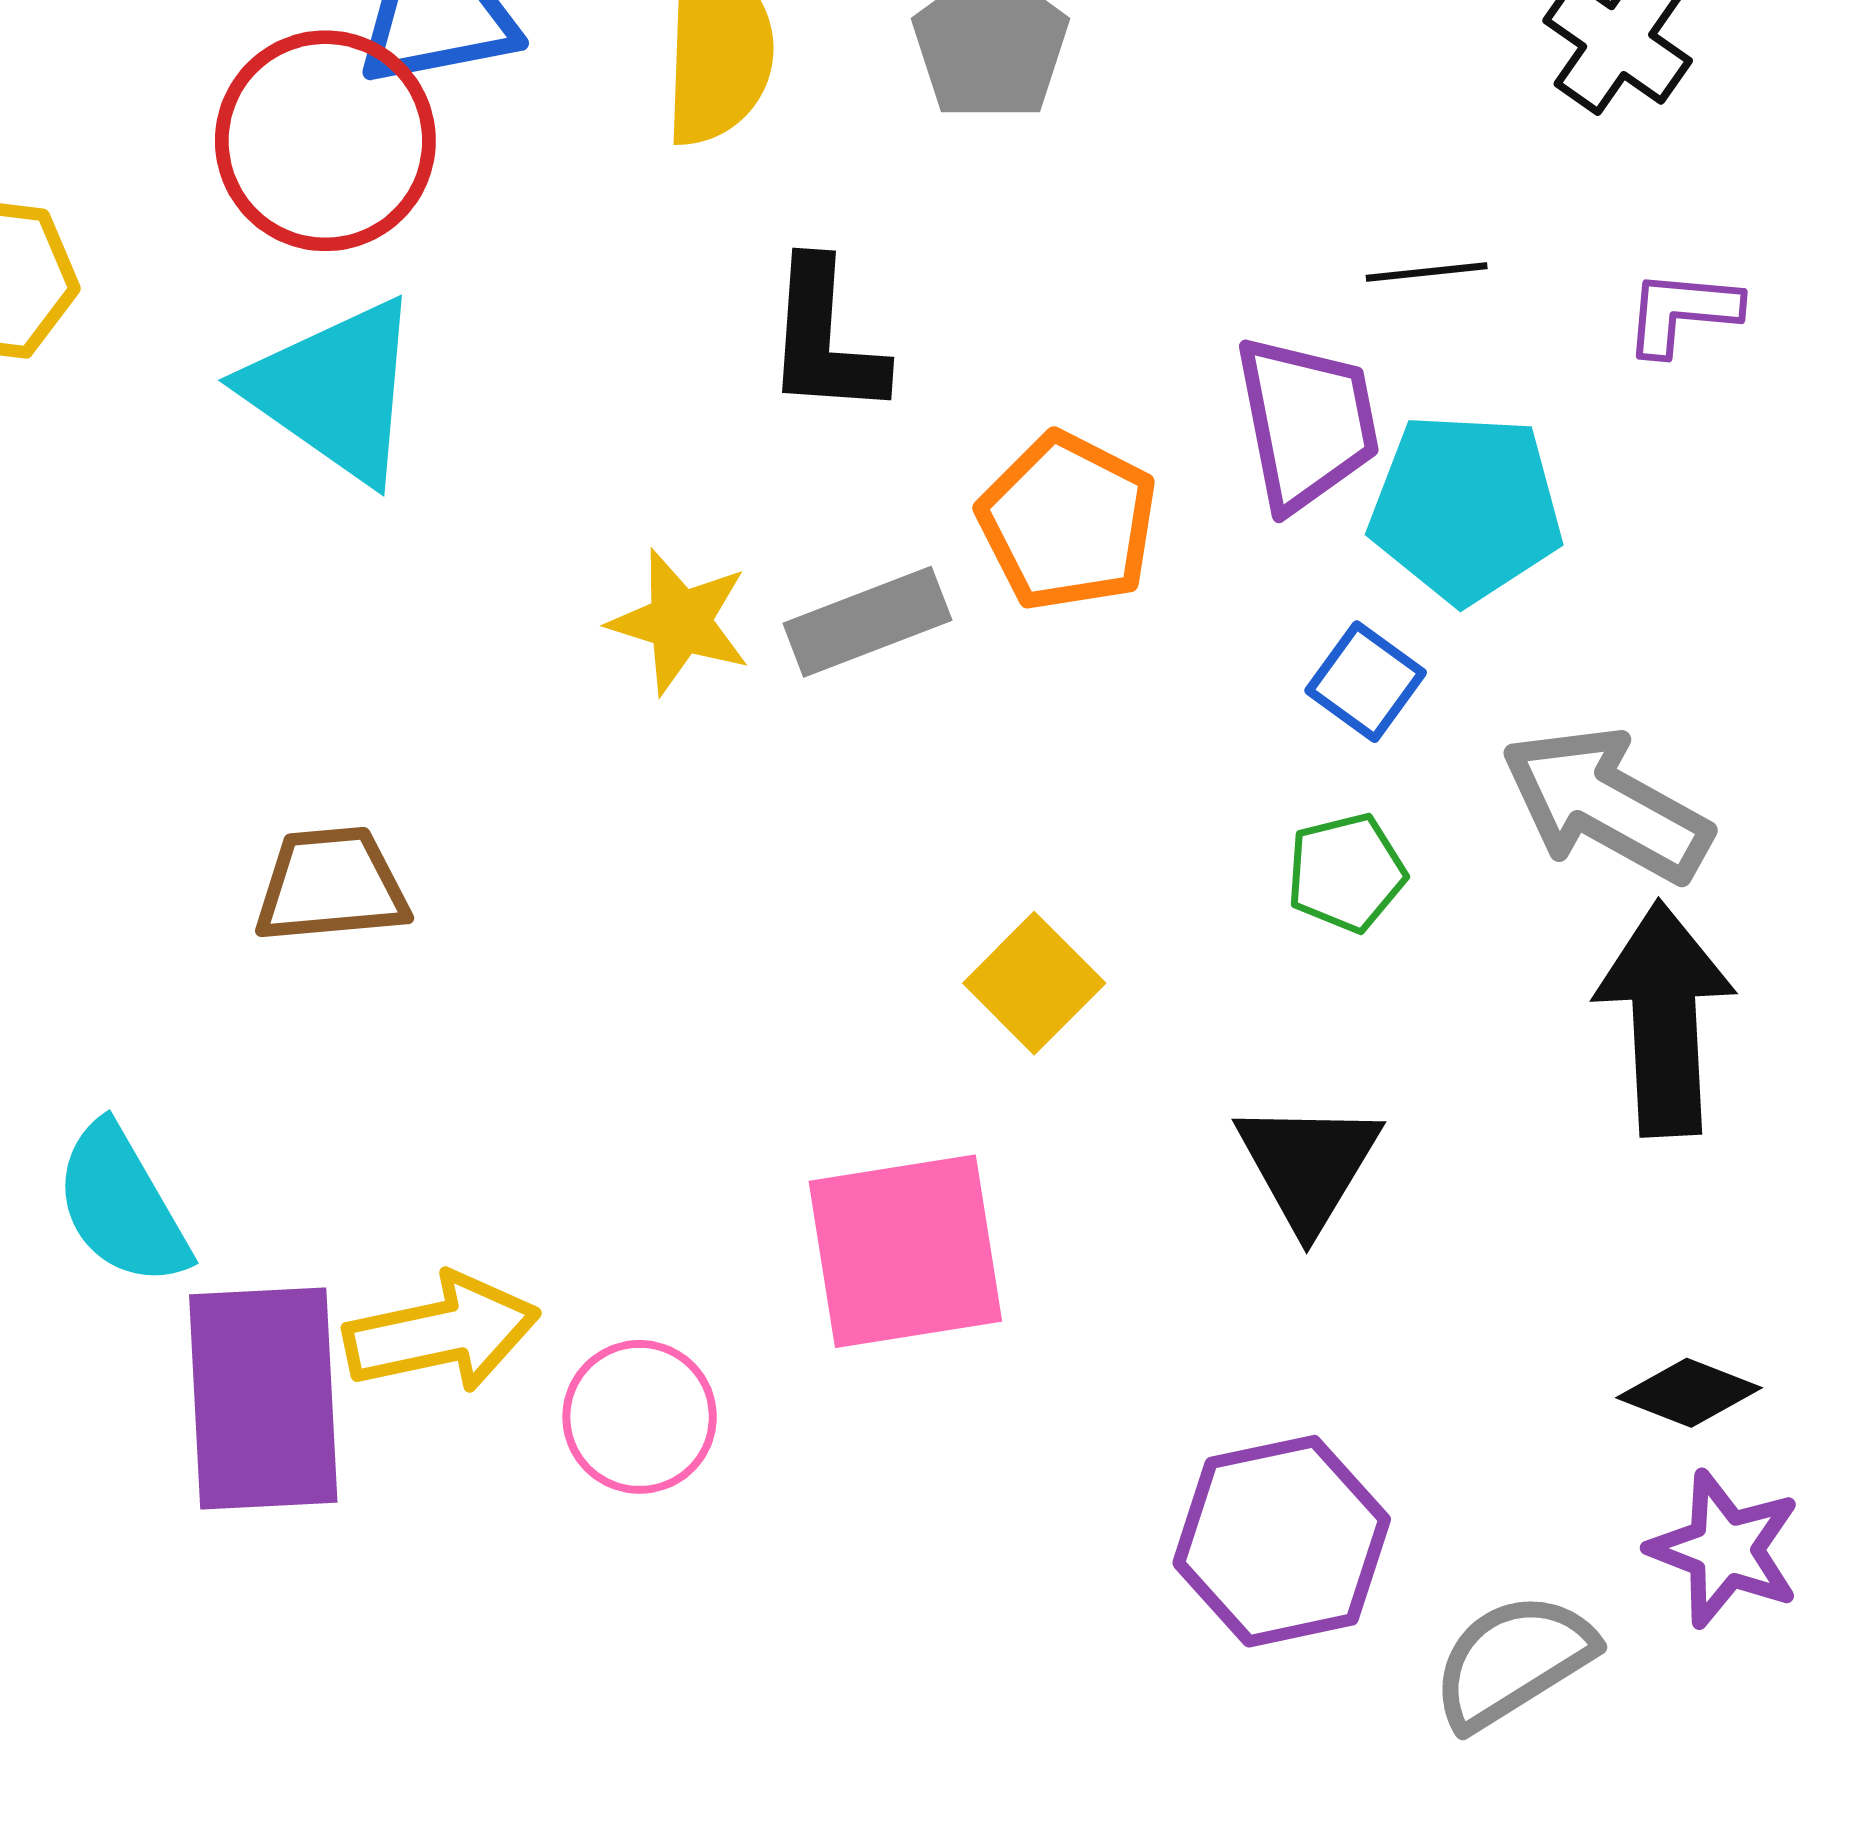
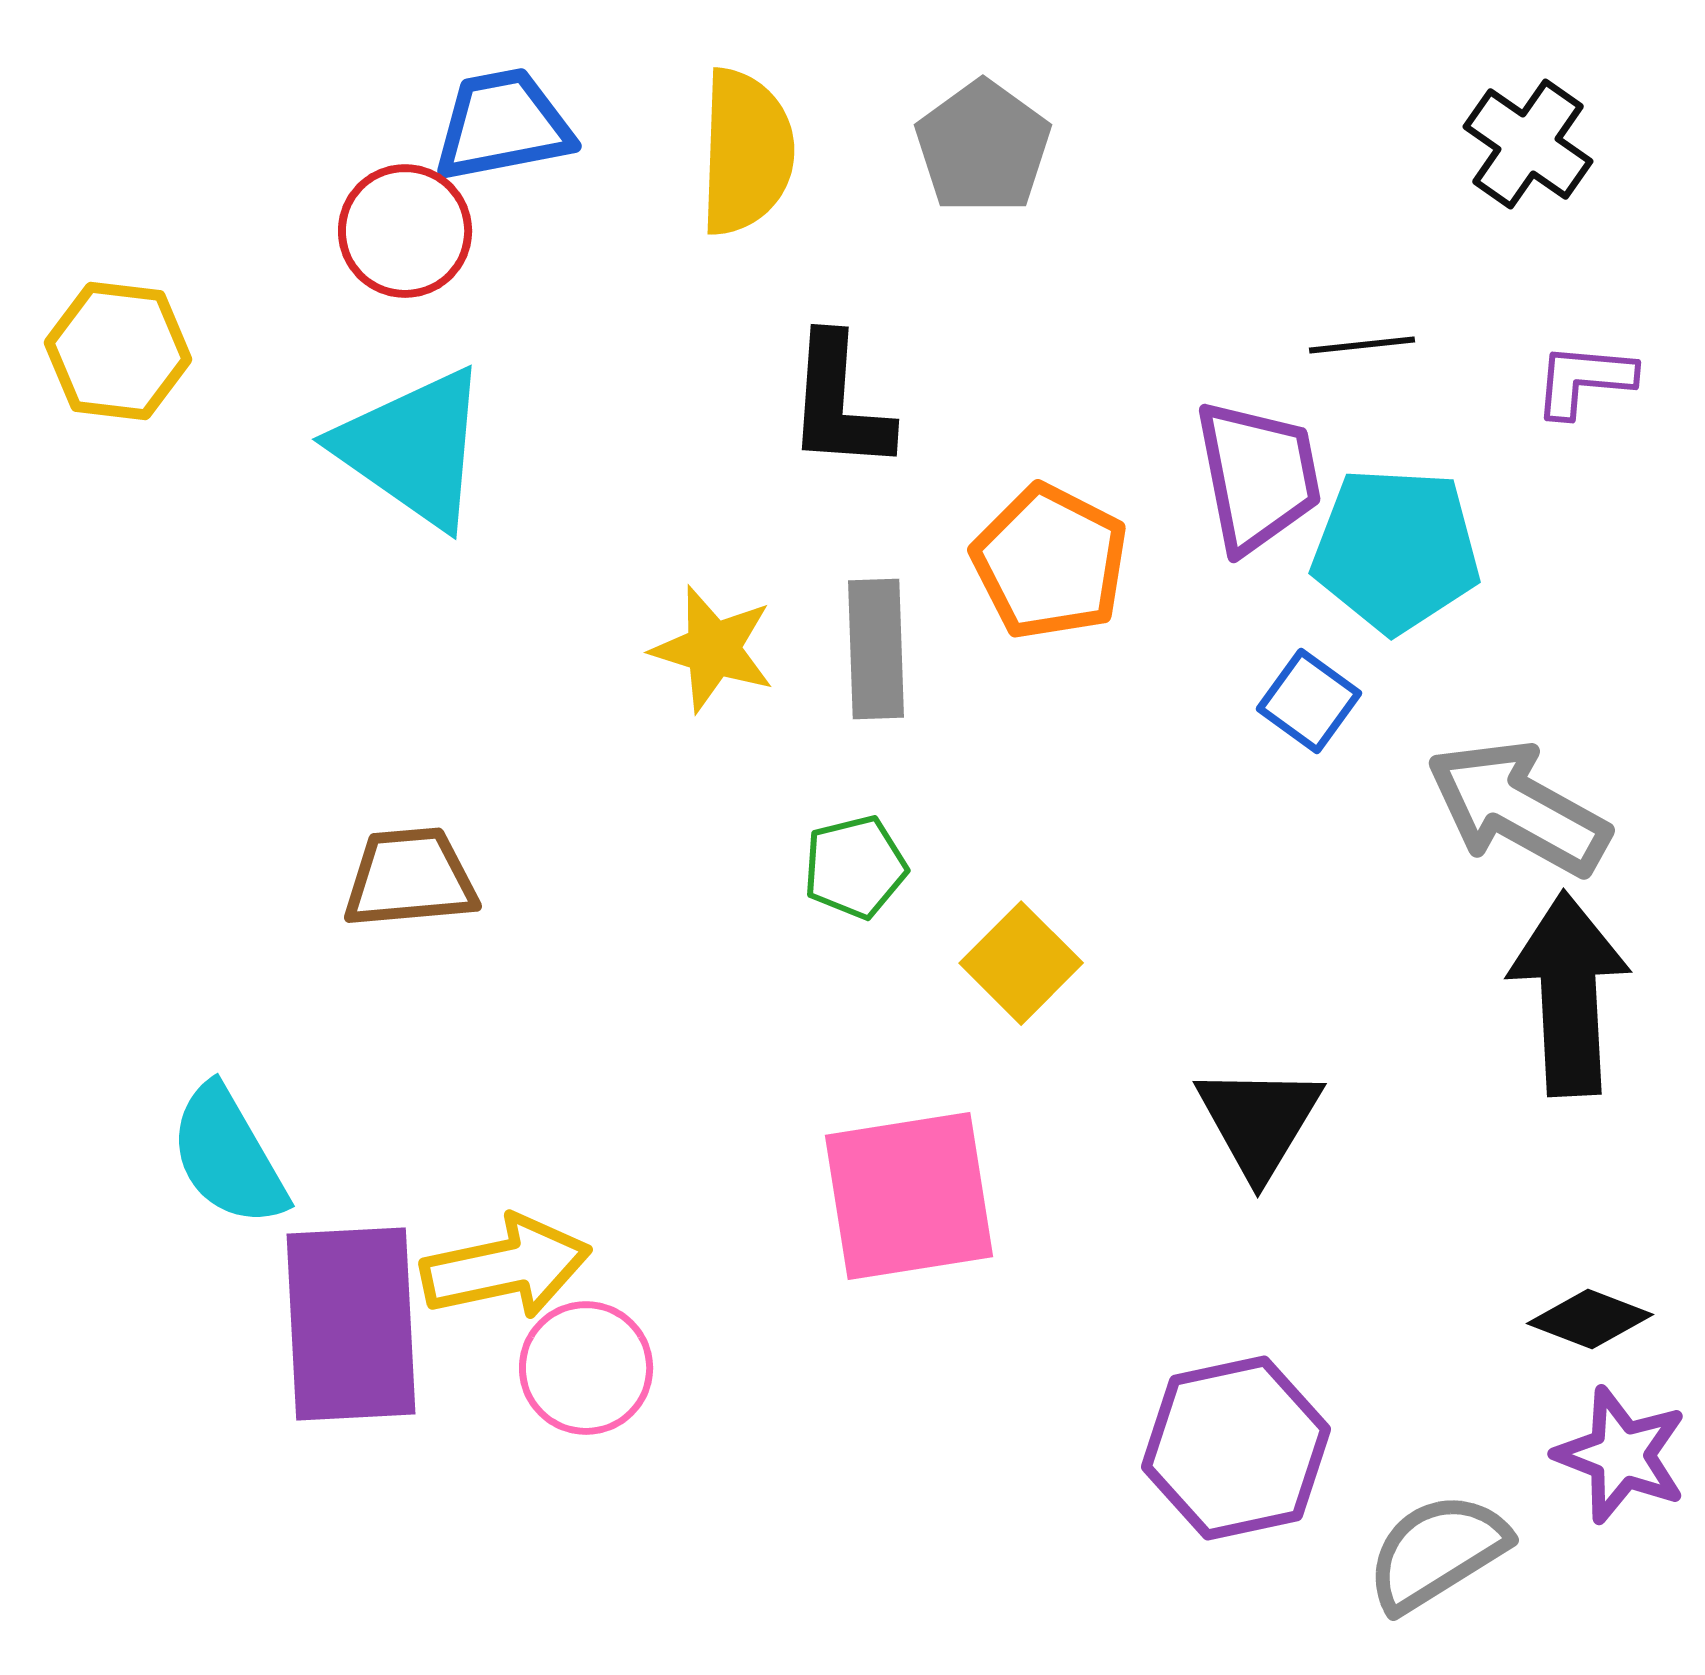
red circle: (325, 141) -> (405, 231), size x0.7
gray rectangle: (867, 622) -> (876, 649), turned -71
green pentagon: (1346, 873) -> (855, 867), moved
pink circle: (640, 1417) -> (586, 1368), moved

